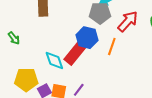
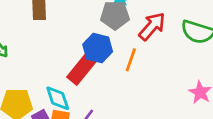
cyan diamond: (54, 61) -> (58, 98), moved

